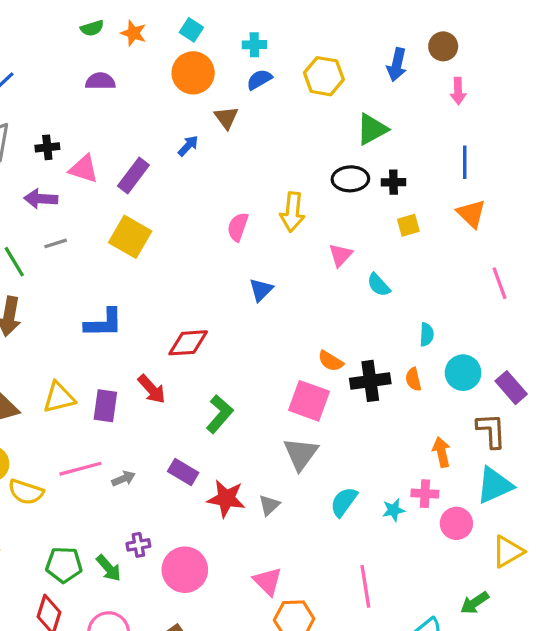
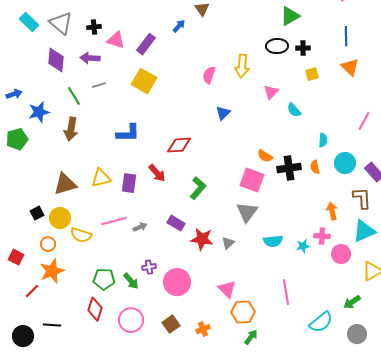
pink line: (499, 283) -> (364, 121), moved, turned 48
cyan semicircle: (344, 502) -> (273, 241), turned -132

